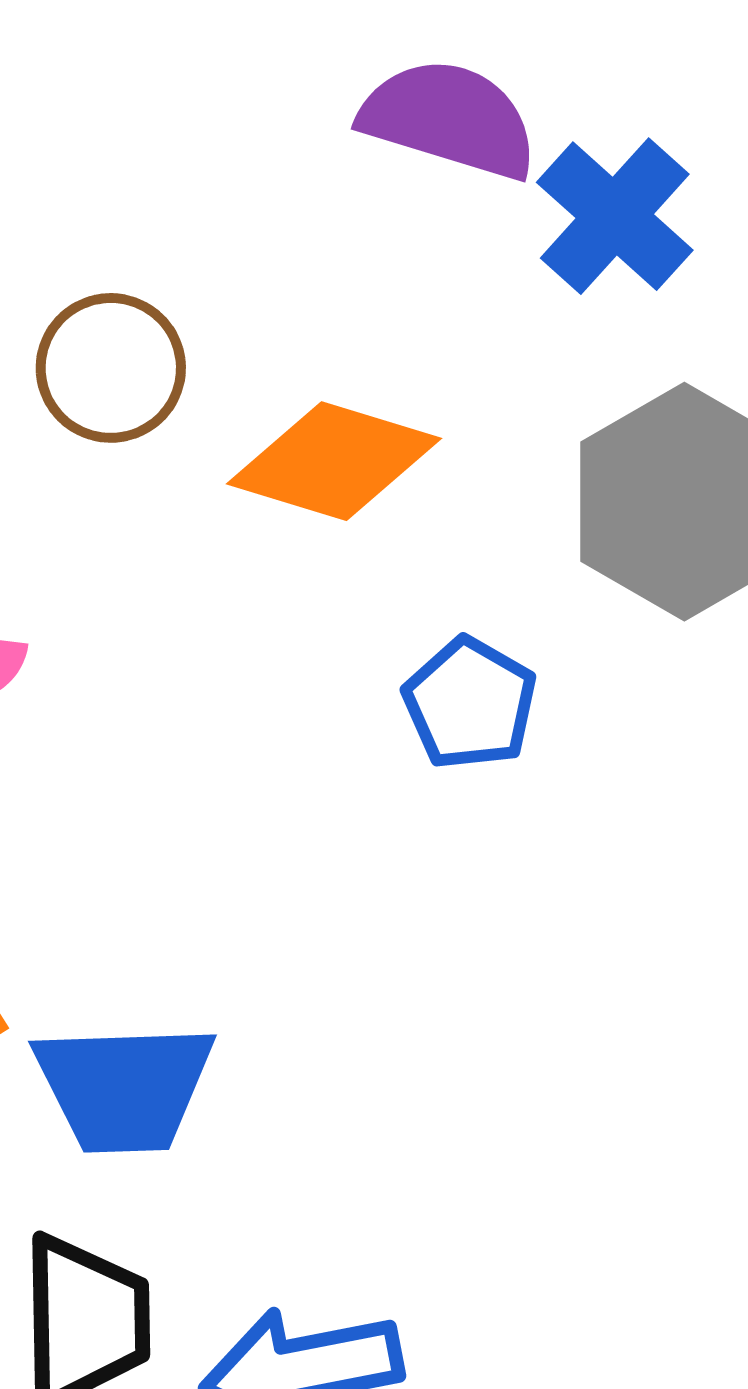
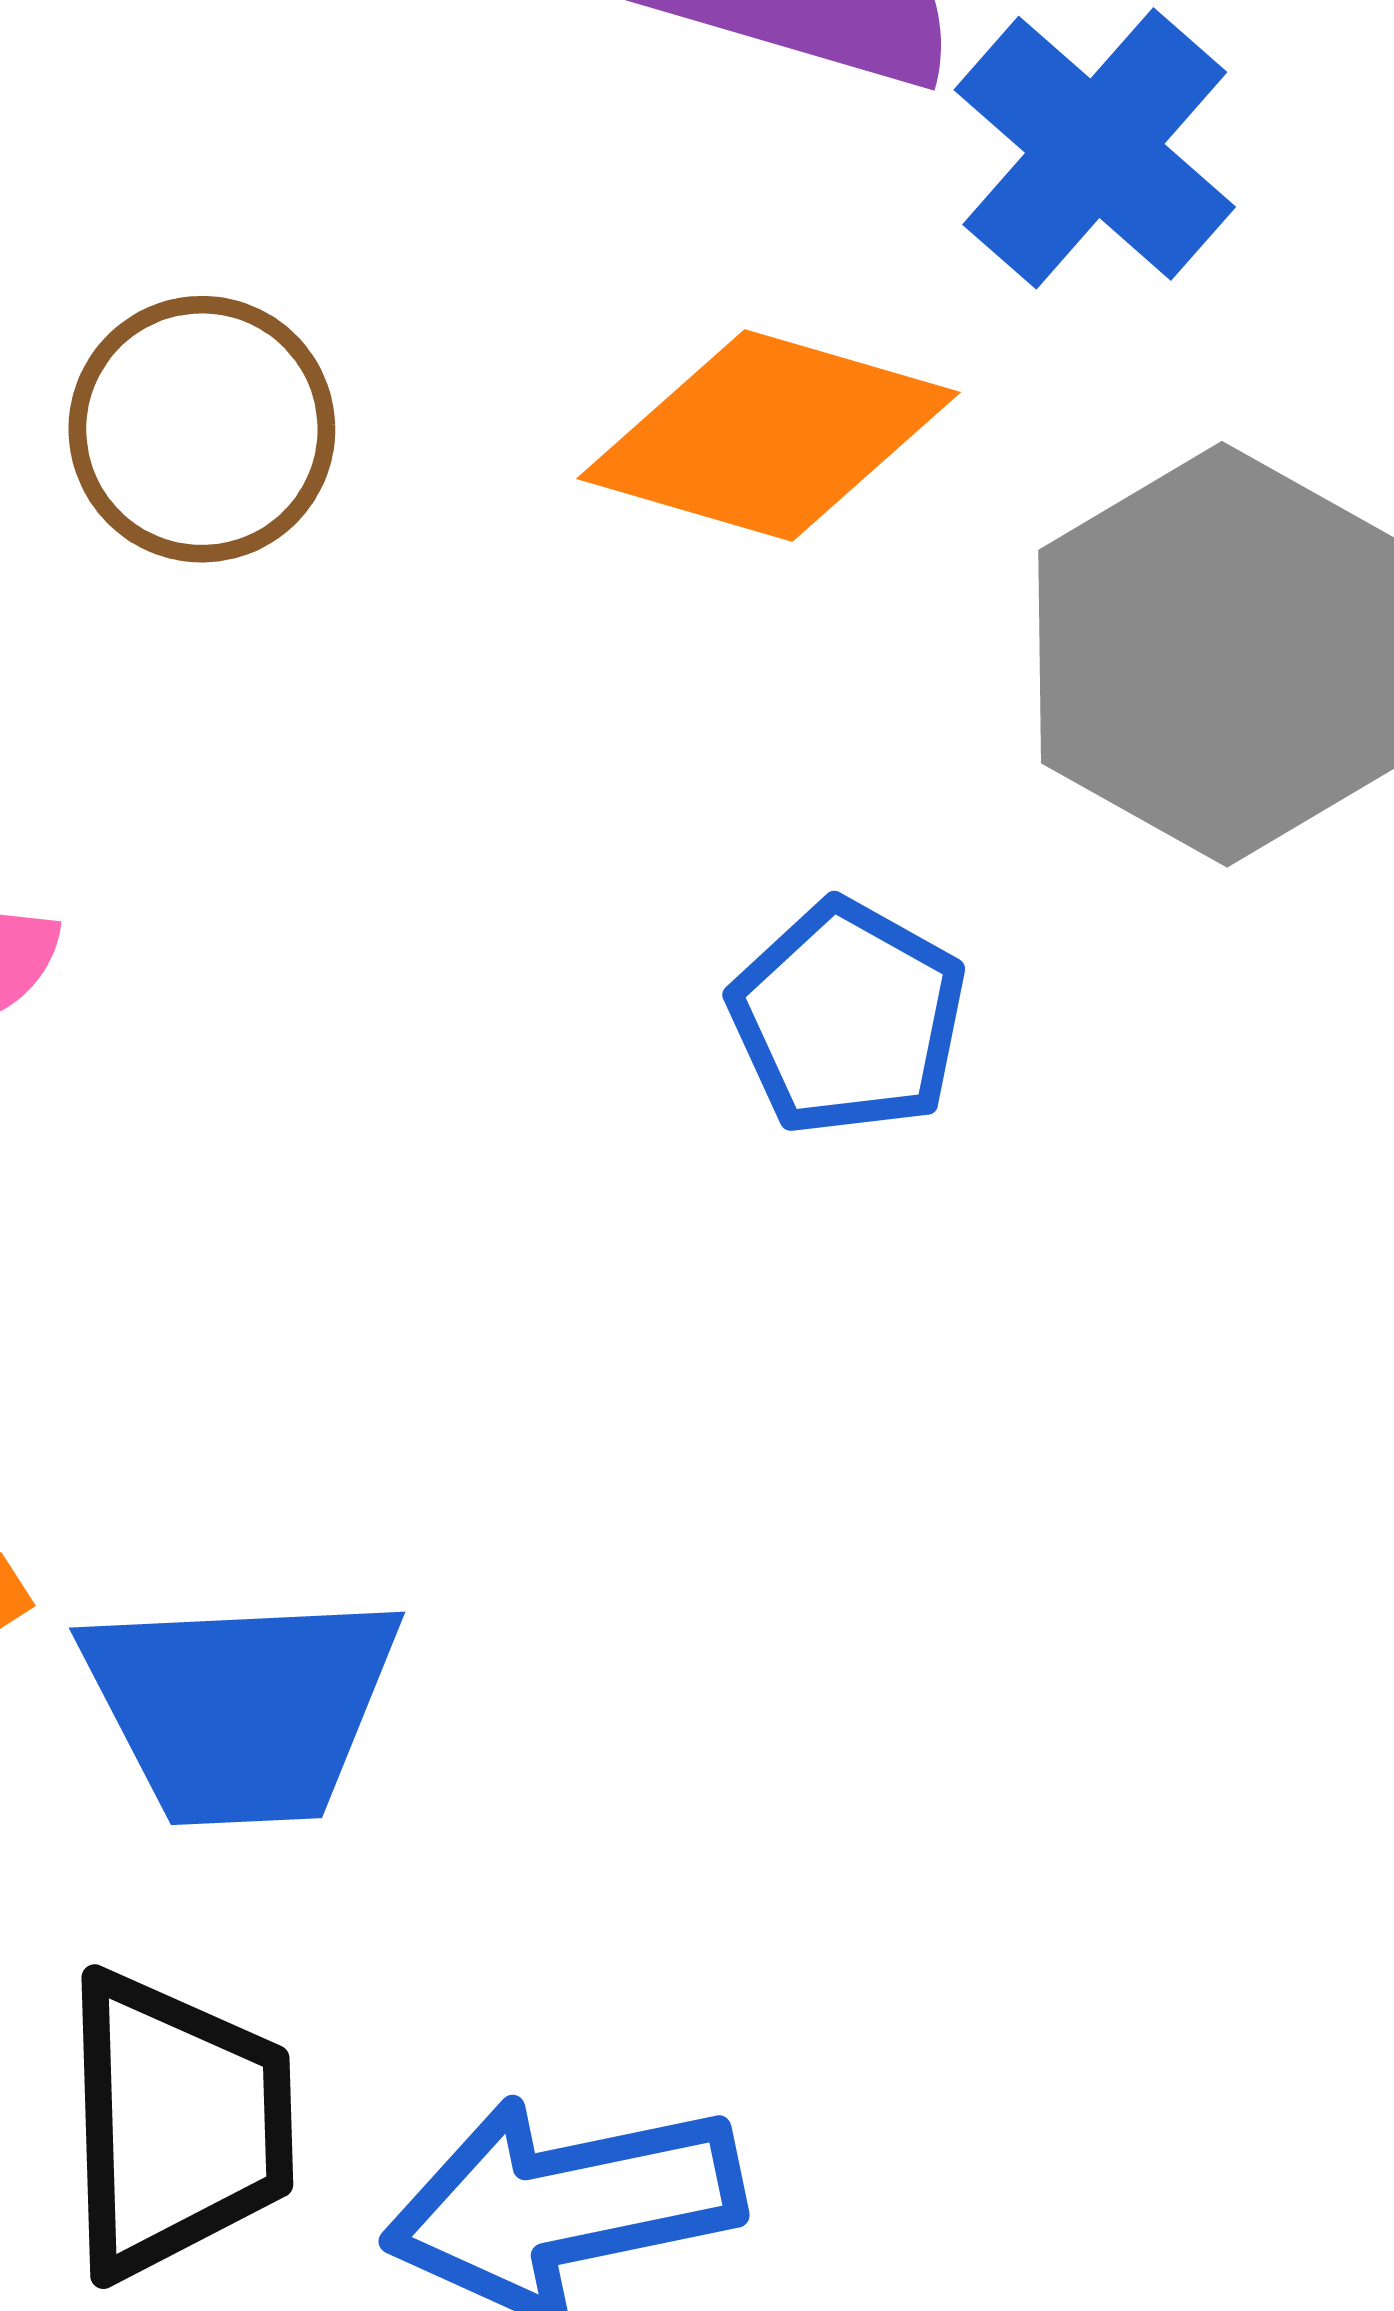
orange diamond: (334, 461) -> (768, 435), moved

